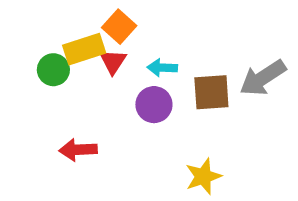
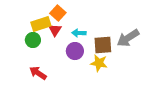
green circle: (53, 70) -> (33, 40), moved
red arrow: (78, 150) -> (38, 73), turned 36
yellow star: (203, 176) -> (99, 63), moved, turned 30

